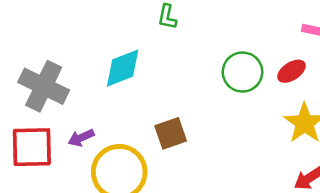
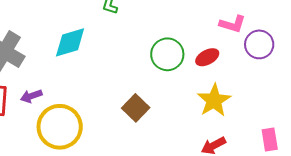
brown square: (171, 133) -> (136, 108), moved, turned -32

